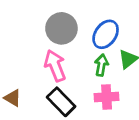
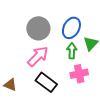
pink arrow: (55, 66) -> (38, 56), turned 75

